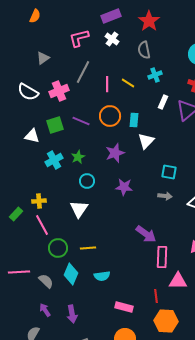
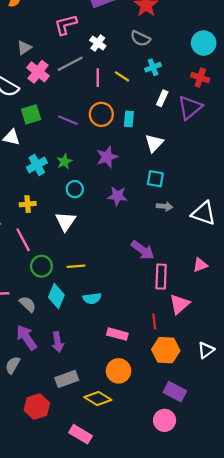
white cross: (112, 39) -> (98, 43), moved
gray semicircle: (144, 50) -> (140, 38), turned -54
gray line: (83, 72) -> (70, 64), turned 35
pink cross: (59, 91) -> (38, 72), moved, turned -30
green square: (55, 125) -> (31, 114), moved
white triangle: (146, 141) -> (154, 143), moved
cyan square: (169, 172) -> (155, 179), moved
yellow cross: (39, 201) -> (28, 204), moved
pink triangle: (178, 281) -> (179, 304), turned -42
purple arrow: (45, 310) -> (26, 338), size x1.6

